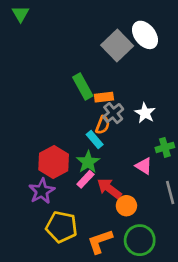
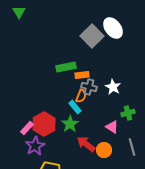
green rectangle: (83, 87) -> (66, 67), turned -72
gray cross: (113, 113) -> (89, 87), turned -35
pink rectangle: (85, 179) -> (27, 128), moved
orange circle: (126, 206) -> (104, 150), moved

